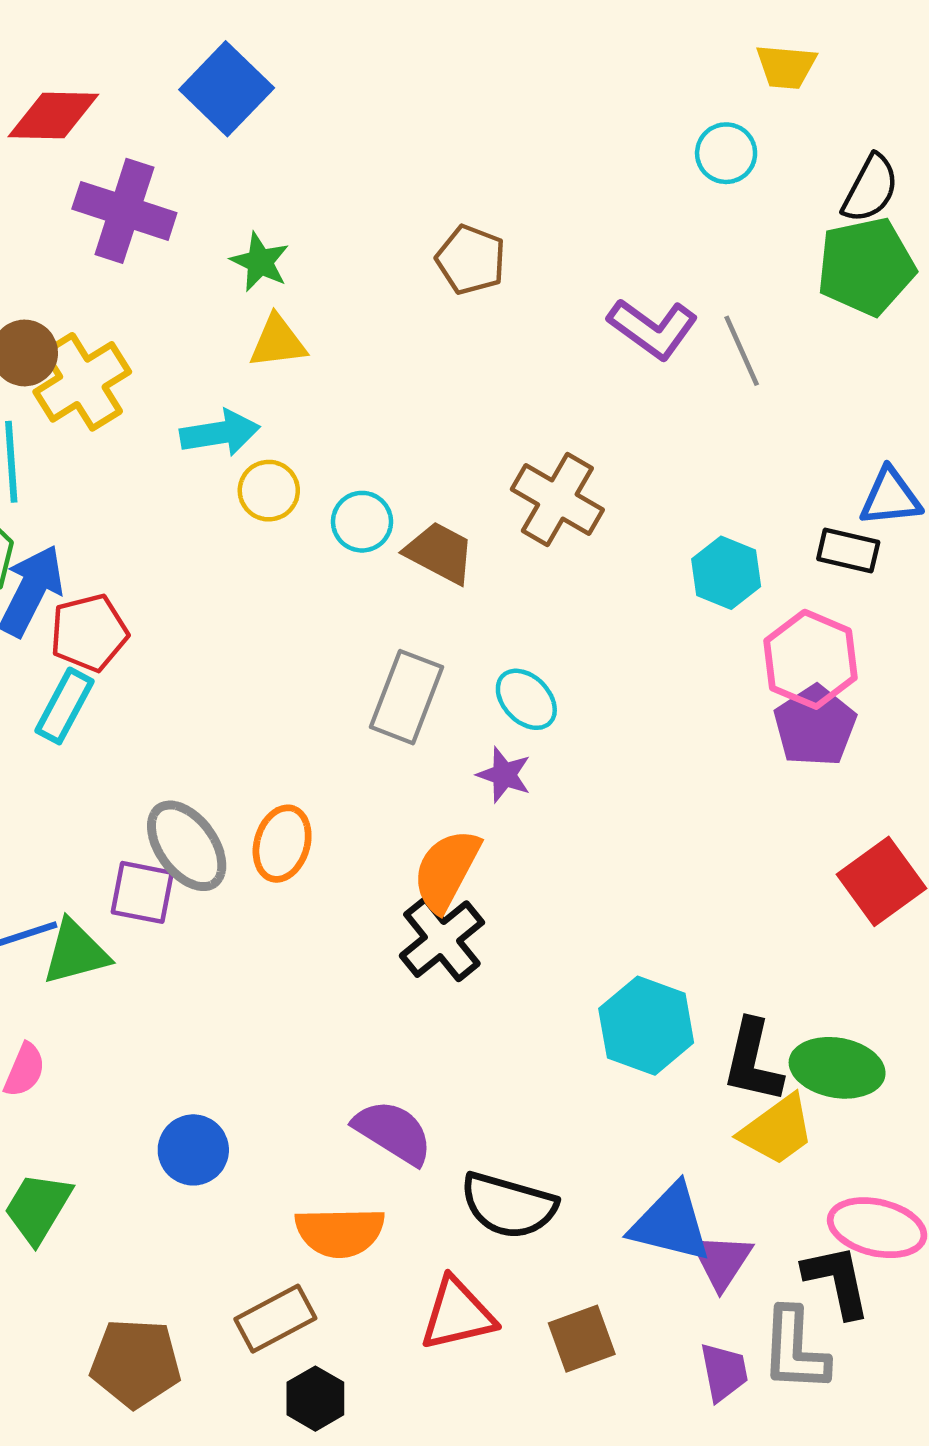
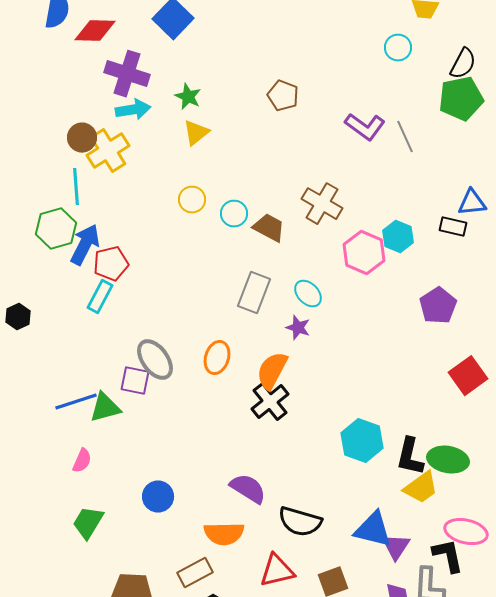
yellow triangle: (278, 342) -> (196, 133), turned -32
cyan arrow: (220, 433) -> (133, 110), moved
pink hexagon: (810, 659) -> (364, 253), moved
orange ellipse: (282, 844) -> (217, 358), moved

